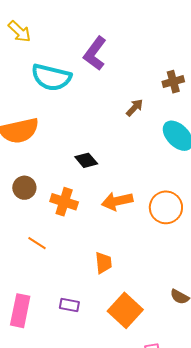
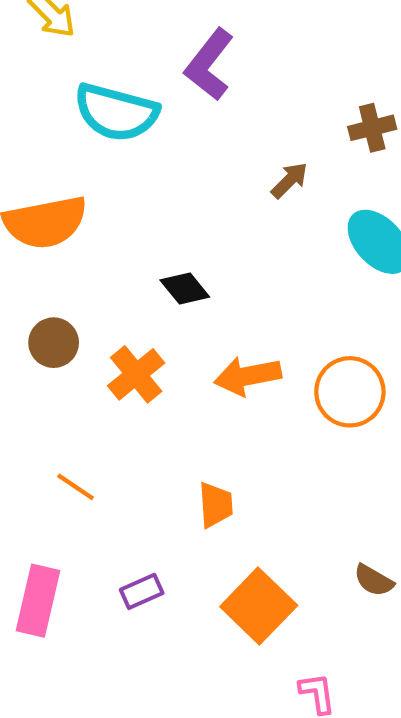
orange cross: (64, 202) -> (136, 374), turned 32
orange line: (37, 243) -> (76, 487), moved
purple rectangle: (69, 305) -> (142, 591), turned -36

